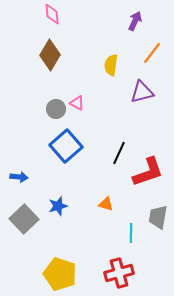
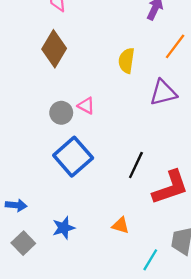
blue arrow: (19, 177) -> (16, 205), moved
gray square: (24, 219) -> (23, 243), size x0.7
cyan line: (131, 233) -> (150, 260), turned 30

